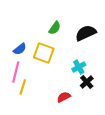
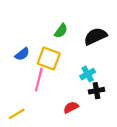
pink line: (16, 72) -> (39, 80), moved
black cross: (87, 82) -> (96, 91), turned 32
yellow line: (23, 87) -> (17, 114), moved, turned 42

